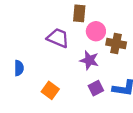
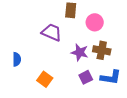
pink circle: (96, 31) -> (95, 22), moved
brown cross: (116, 44) -> (102, 50), moved

